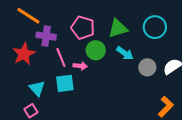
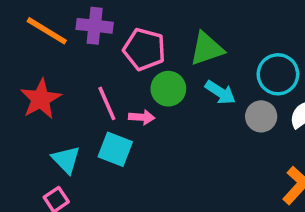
cyan circle: (155, 27) -> (278, 74), moved
purple cross: (46, 36) -> (95, 26), moved
cyan square: (65, 83) -> (115, 149), turned 30

